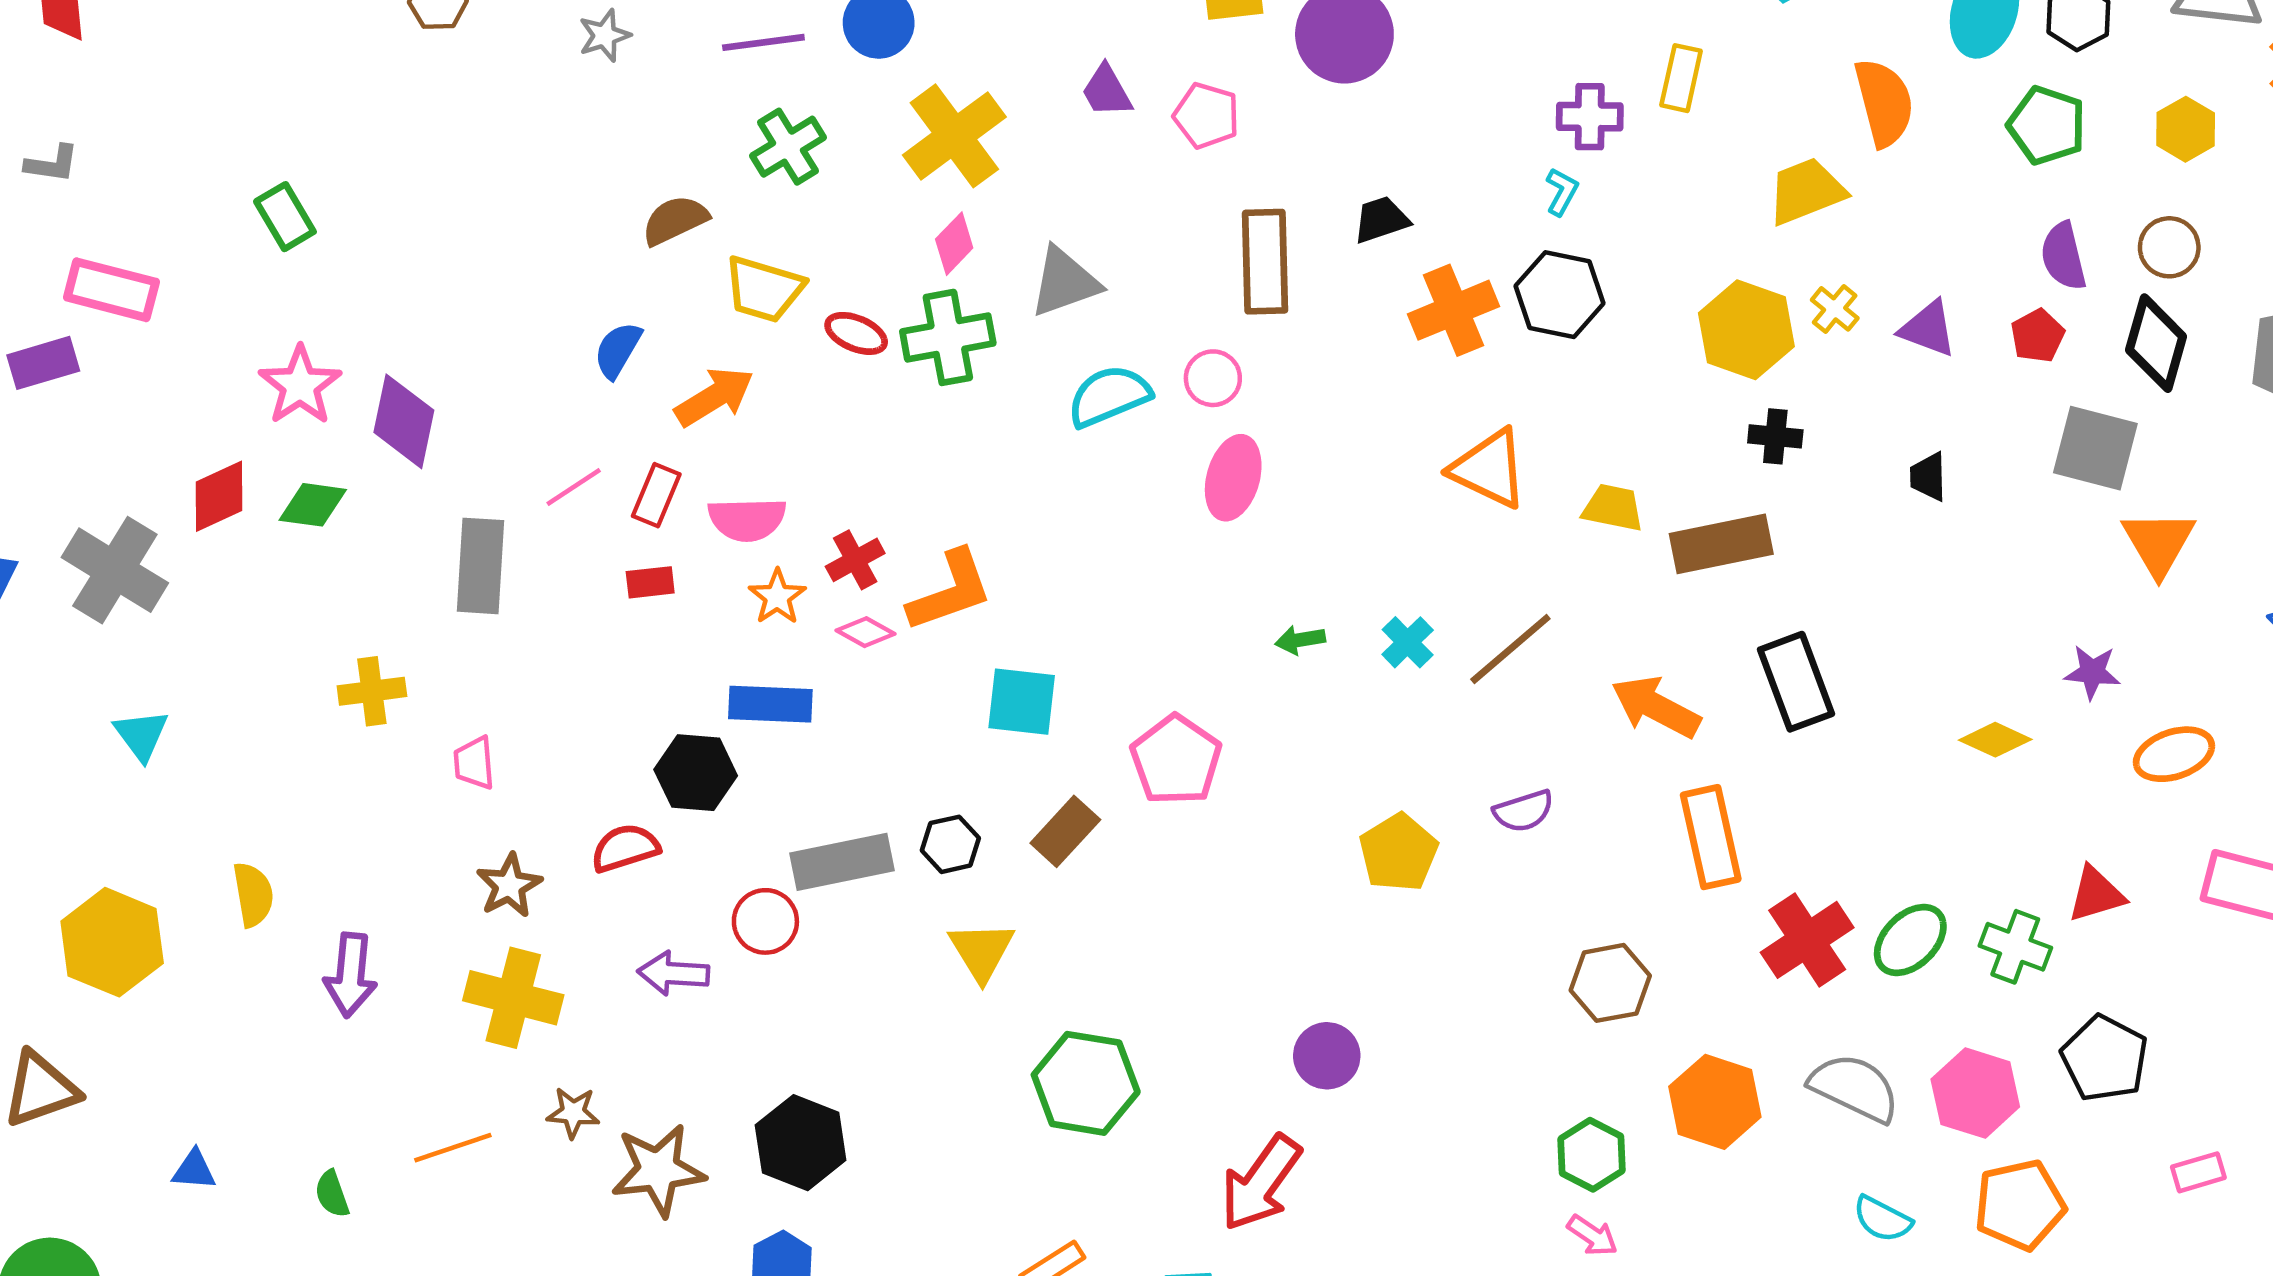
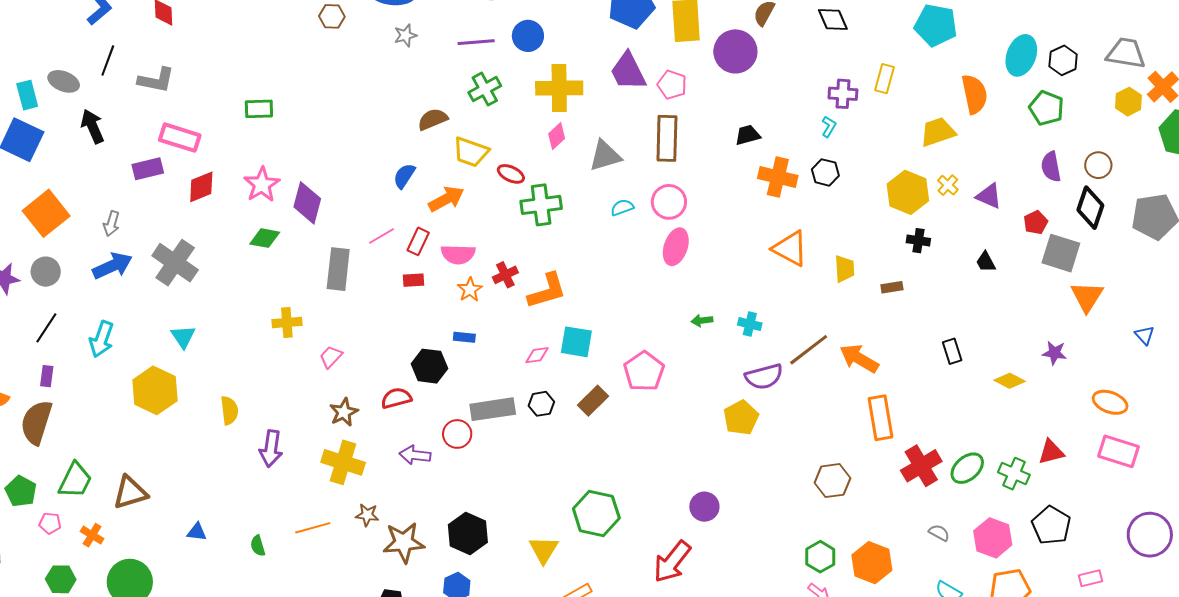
purple trapezoid: (1107, 91) -> (628, 71), size x1.6
yellow hexagon: (2186, 129) -> (1128, 102), moved
yellow cross: (954, 136) -> (559, 88), turned 33
gray L-shape: (52, 164) -> (156, 80), size x1.5
green rectangle: (285, 217) -> (259, 109), turned -64
brown rectangle: (1265, 262) -> (667, 138), moved
black hexagon: (1560, 295) -> (825, 172), size x0.7
orange cross: (1453, 310) -> (778, 177), turned 33
red pentagon: (2038, 336) -> (1036, 222), moved
green cross: (948, 337) -> (541, 205), moved
pink circle: (1213, 378) -> (669, 202), size x1.4
cyan semicircle: (1109, 396) -> (622, 208), size x0.6
black trapezoid: (1928, 477) -> (986, 262), turned -30
red diamond: (219, 496) -> (201, 187), moved
yellow trapezoid: (1613, 508) -> (844, 269), turned 72
brown rectangle: (1721, 544) -> (892, 287), size x0.5
pink diamond: (865, 632) -> (537, 355), moved, turned -40
cyan cross: (1408, 642) -> (750, 324), turned -35
brown line: (1510, 649) -> (809, 350), moved
black rectangle: (1796, 682) -> (952, 351), moved, size x0.6
blue rectangle: (770, 704) -> (464, 337), size x0.6
orange ellipse: (2174, 754) -> (1110, 402), moved, turned 36
pink trapezoid: (474, 763) -> (331, 357), turned 45
purple semicircle: (1524, 811) -> (764, 377), moved, size x1.4
yellow hexagon: (112, 942) -> (155, 390), moved
yellow triangle: (982, 951) -> (544, 550), moved
gray semicircle: (1854, 1088) -> (939, 533), size x0.5
orange hexagon: (1715, 1102) -> (872, 563), moved

